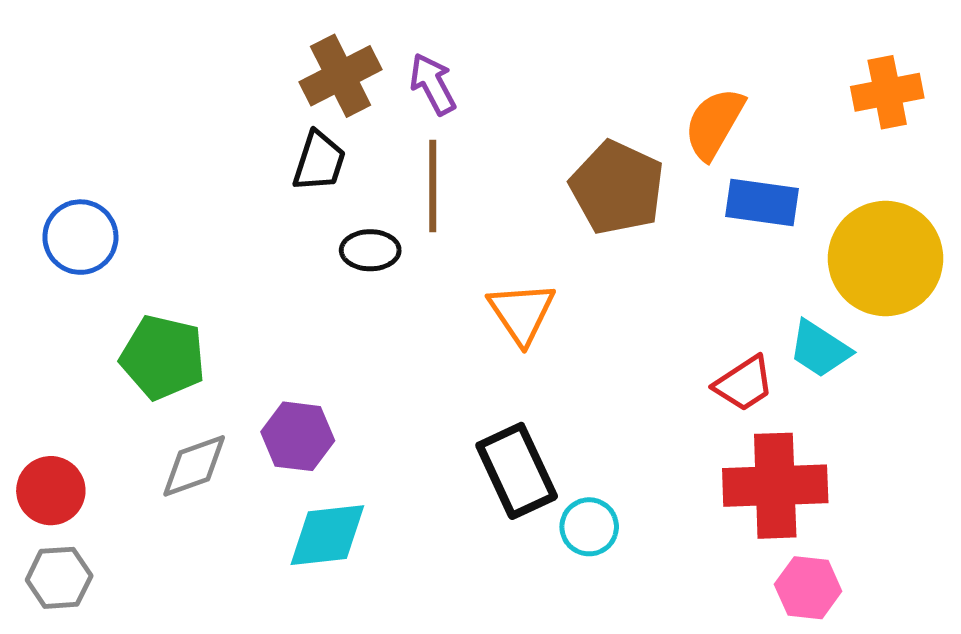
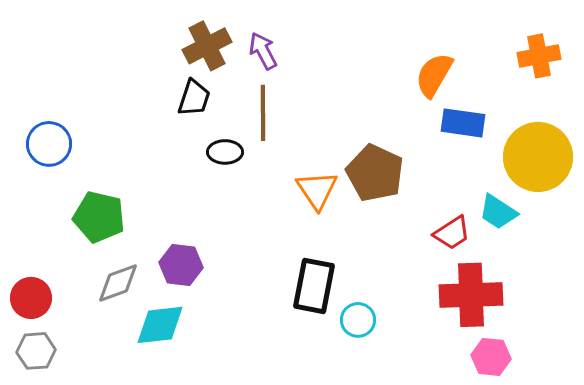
brown pentagon: (617, 188) -> (375, 173), moved
black rectangle: (517, 471) -> (314, 286), turned 36
cyan diamond: (327, 535) -> (160, 325), moved

